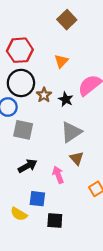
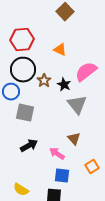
orange triangle: (61, 61) -> (60, 50), turned -48
gray triangle: (71, 132) -> (77, 105), moved, turned -35
pink arrow: (58, 175) -> (57, 154), turned -35
blue square: (37, 199) -> (62, 176), moved

